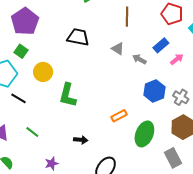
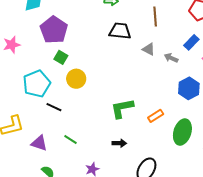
black trapezoid: (78, 37) -> (120, 31), moved
green square: (21, 51) -> (61, 57), moved
green L-shape: (68, 95) -> (122, 108), moved, turned 70

